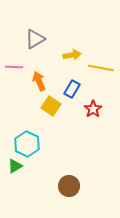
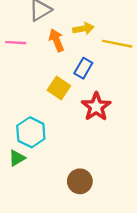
orange arrow: (39, 81) -> (57, 40), moved
red star: (93, 109) -> (96, 107), moved, size x1.4

